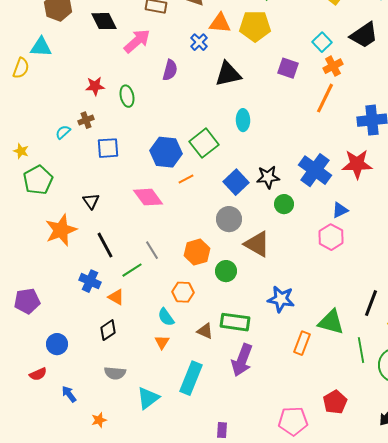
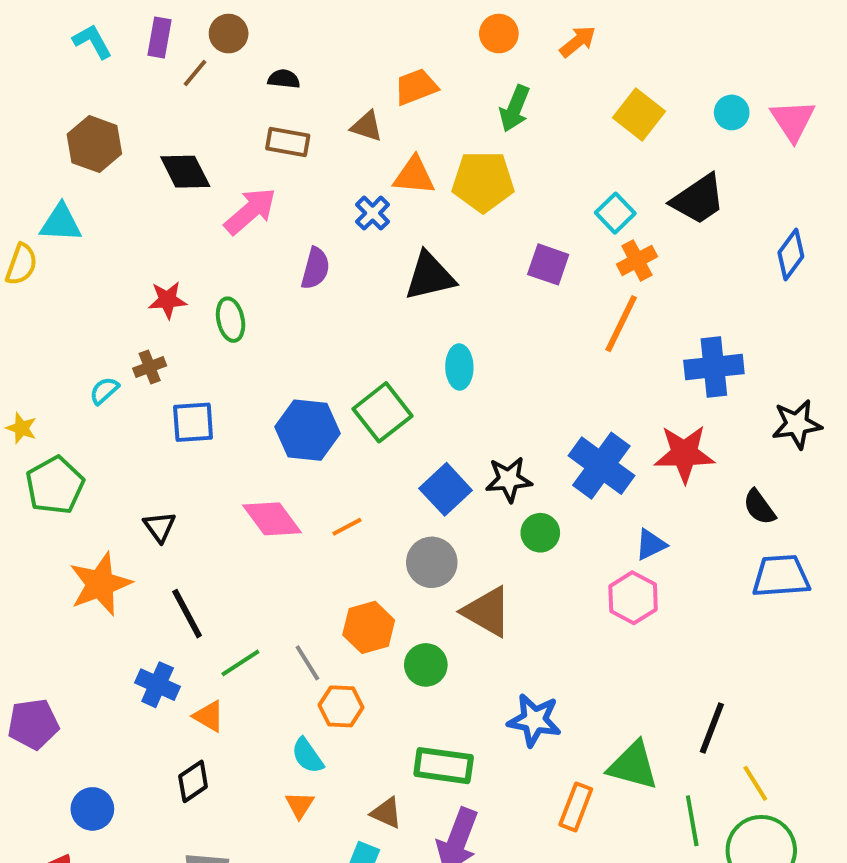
orange line: (186, 179) -> (347, 527), moved
gray line: (152, 250) -> (307, 663), moved
brown triangle: (205, 331) -> (386, 813), moved

